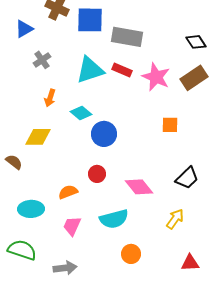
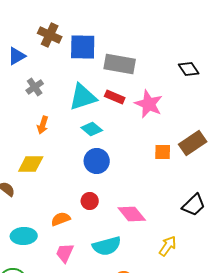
brown rectangle: (194, 78) -> (193, 143), moved
cyan diamond: (81, 113) -> (92, 129), moved
black trapezoid: (187, 178) -> (194, 205), moved

